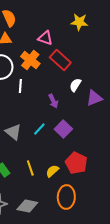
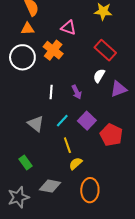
red rectangle: (60, 60) -> (105, 50), moved
white line: (20, 86) -> (51, 92), moved
red pentagon: (76, 163) -> (111, 135), moved
yellow line: (30, 168) -> (67, 145), moved
gray diamond: (27, 206) -> (50, 186), moved

